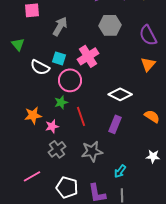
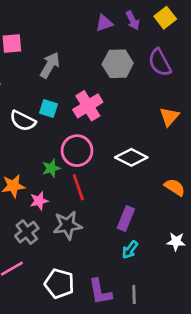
purple semicircle: (148, 35) -> (160, 62), moved
pink circle: (70, 80) -> (77, 151), moved
purple rectangle: (115, 124) -> (126, 218), moved
gray cross: (57, 149) -> (27, 232), moved
gray star: (92, 151) -> (67, 225), moved
cyan arrow: (120, 171) -> (130, 250), moved

